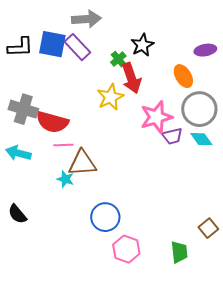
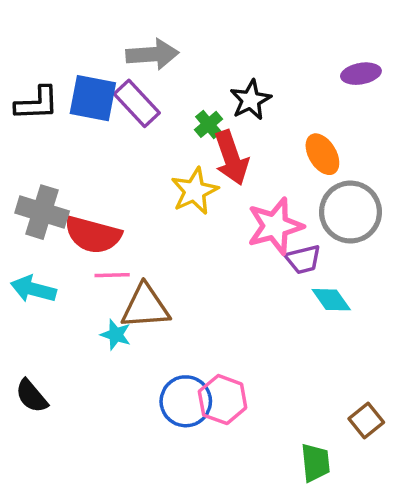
purple ellipse: (205, 50) -> (361, 74), moved
cyan diamond: (201, 139) -> (331, 300), moved
pink hexagon: (126, 249) -> (223, 400), moved

